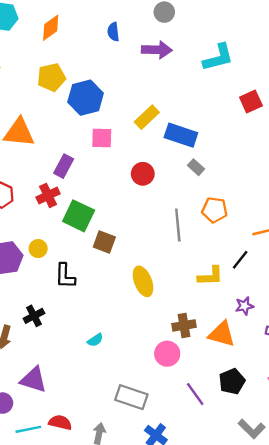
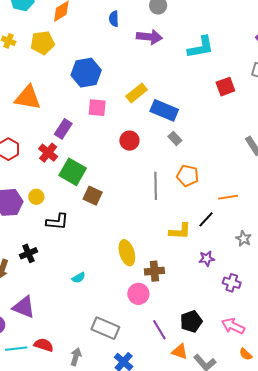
yellow pentagon: (51, 77) -> (43, 43), moved
red cross: (48, 195) -> (48, 153), turned -30
black L-shape: (65, 276) -> (57, 222), turned -90
yellow ellipse: (143, 281) -> (127, 253), moved
orange triangle: (222, 334) -> (180, 352), moved, size x0.7

